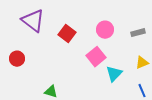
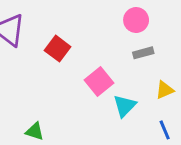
pink circle: (105, 30) -> (136, 20), moved
gray rectangle: (138, 33) -> (143, 53), moved

